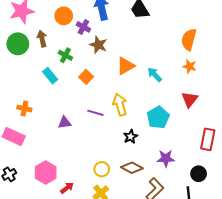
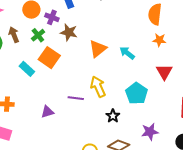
green cross: (65, 55) -> (38, 35), moved, turned 32
orange square: (86, 77) -> (49, 58), moved, size x1.5

